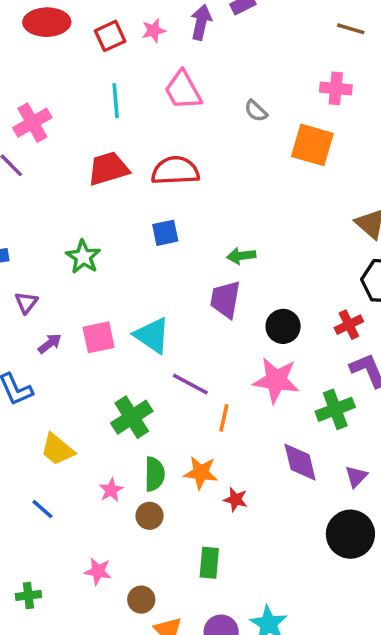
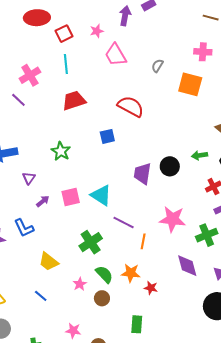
pink star: (154, 31) -> (97, 31), moved
red square: (110, 36) -> (64, 34), moved
cyan line: (116, 101) -> (66, 64), moved
gray semicircle: (256, 111) -> (157, 66), turned 80
red semicircle: (175, 171) -> (131, 106), moved, turned 32
green arrow: (241, 256) -> (200, 155), moved
black circle: (283, 326) -> (170, 166), moved
green semicircle: (154, 474) -> (104, 274), turned -42

